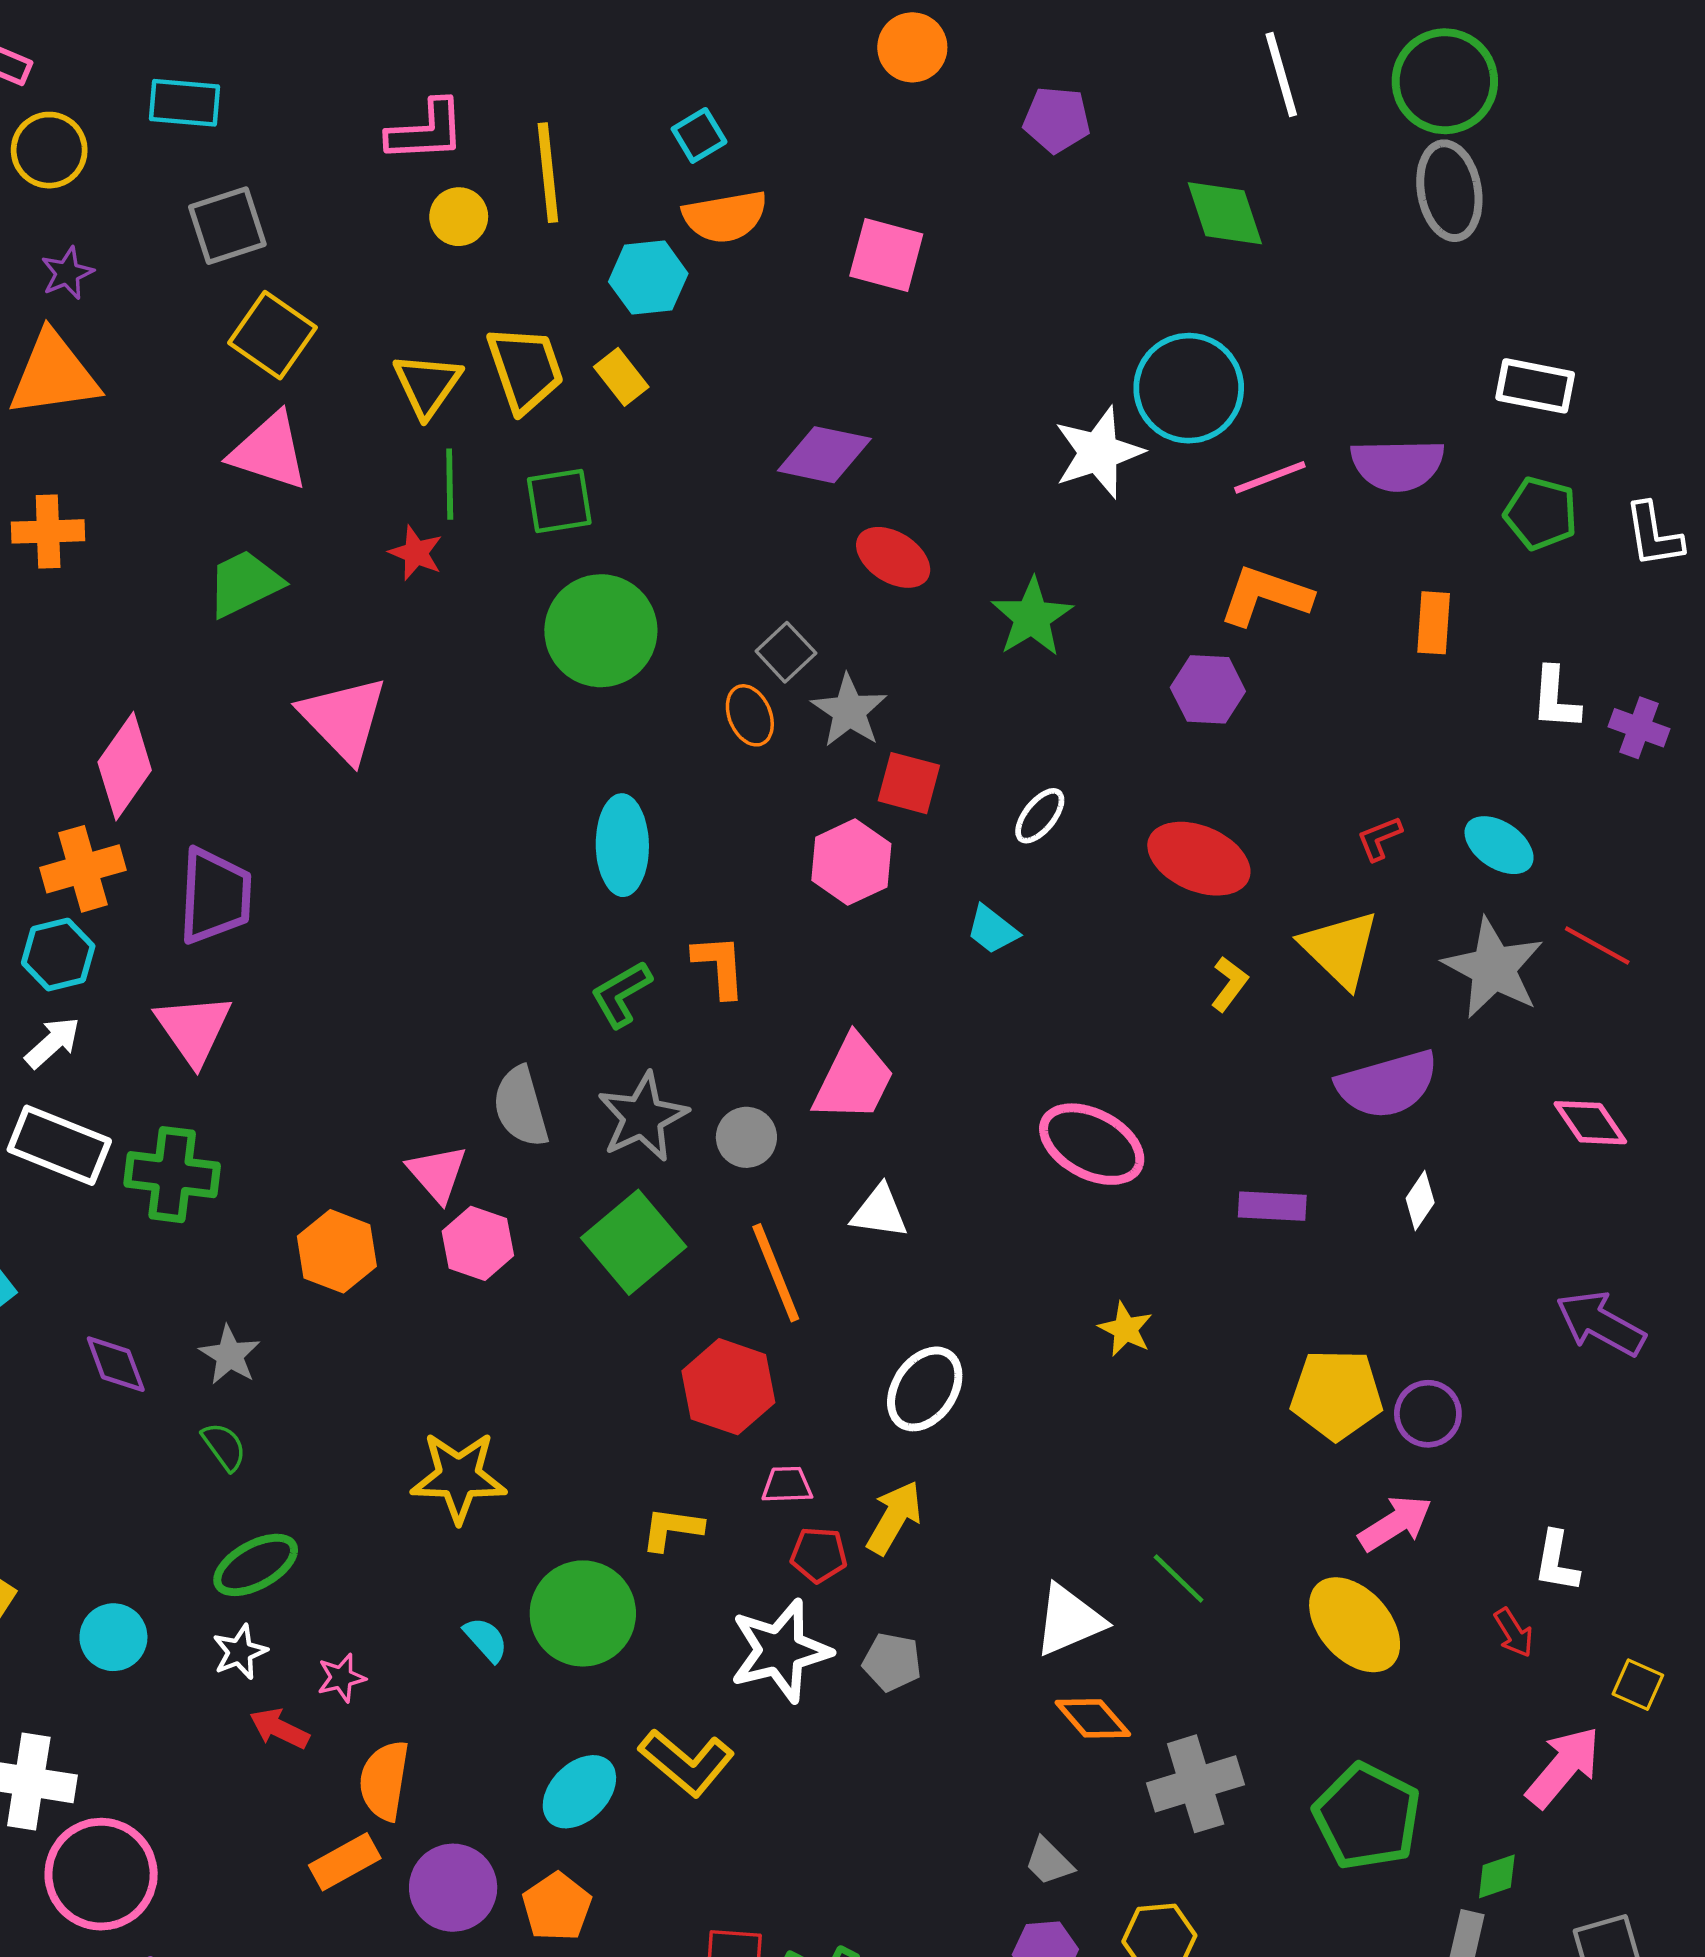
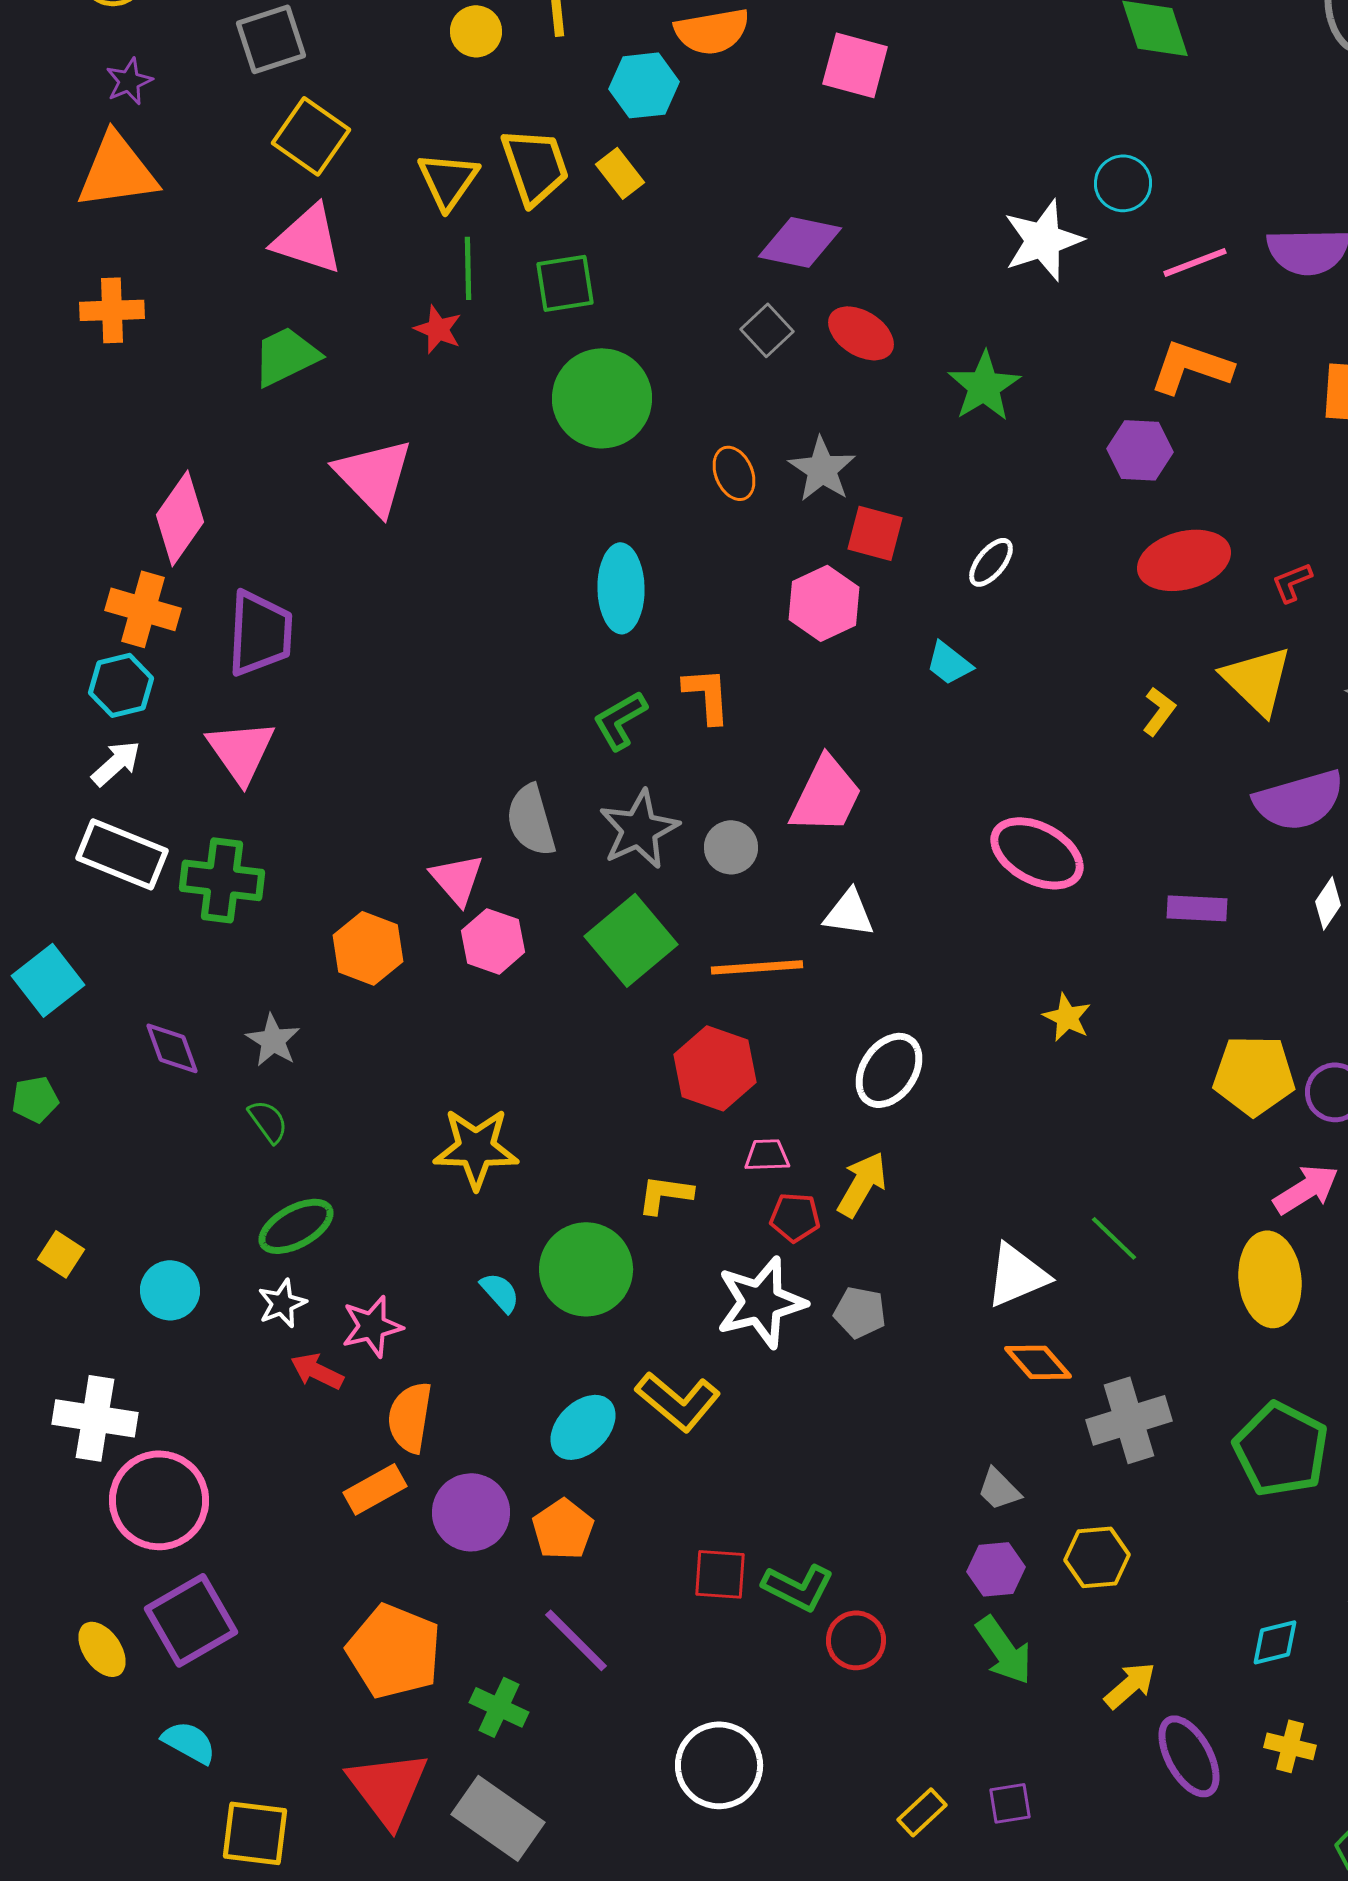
cyan circle: (1189, 388) -> (1123, 183), size x0.6
gray square: (786, 652) -> (767, 330), moved
red ellipse: (1199, 859) -> (1184, 560), moved, turned -38
orange cross: (83, 869) -> (143, 609), turned 32
orange line: (776, 1273) -> (757, 967), turned -72
yellow ellipse: (1355, 1625) -> (1270, 1279), turned 36
pink star: (341, 1678) -> (372, 1326), size x1.4

